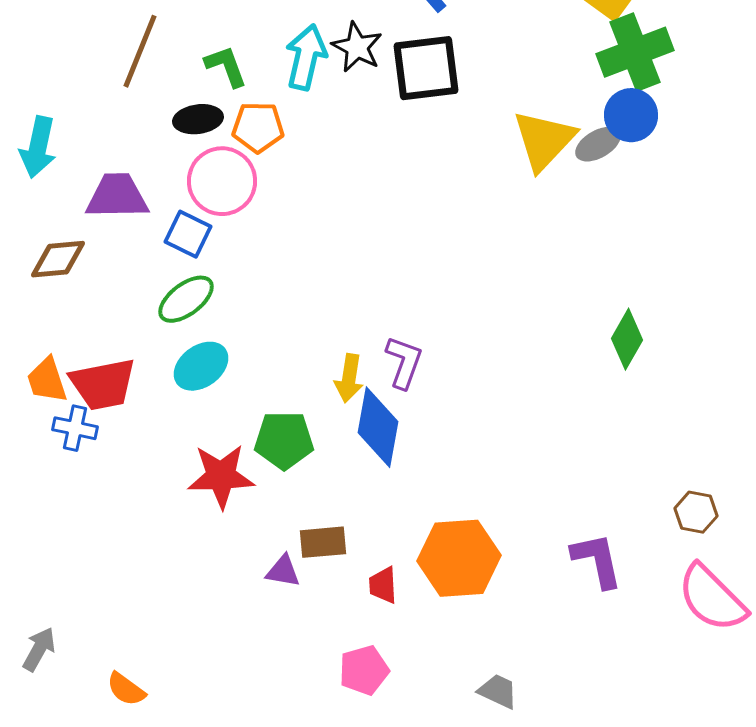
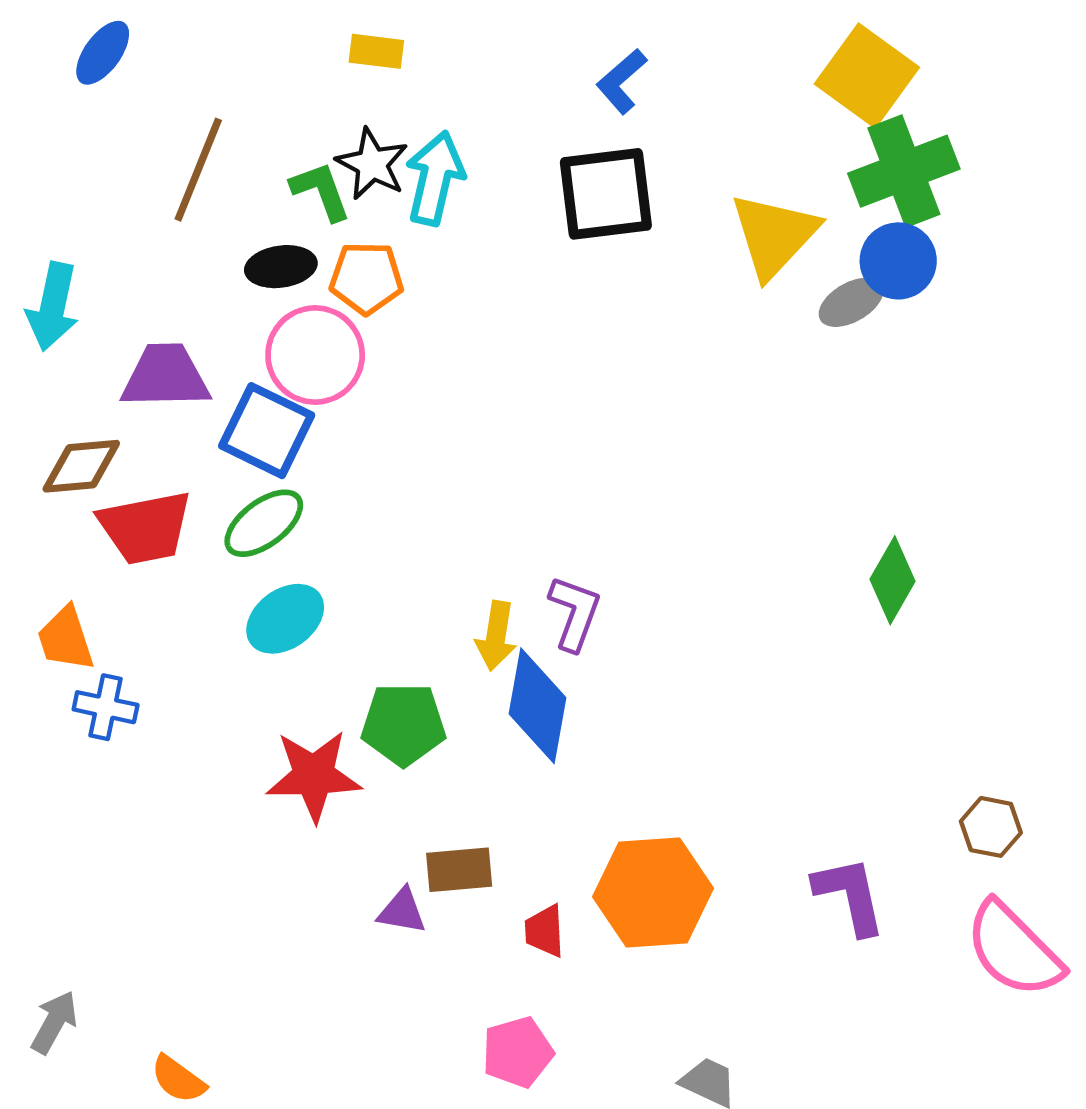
black star: (357, 47) -> (372, 164), moved
yellow triangle: (544, 140) -> (774, 235), moved
blue square: (188, 234) -> (267, 431), size x1.4
red trapezoid: (103, 384) -> (145, 528), moved

